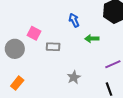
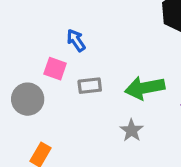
blue arrow: (74, 20) -> (76, 40), moved
green arrow: (92, 39) -> (145, 88), moved, size x1.6

